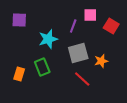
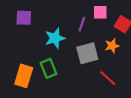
orange star: (101, 61) -> (112, 46), moved
orange rectangle: (19, 74) -> (24, 76), size x1.5
red line: (82, 79) -> (108, 78), moved

